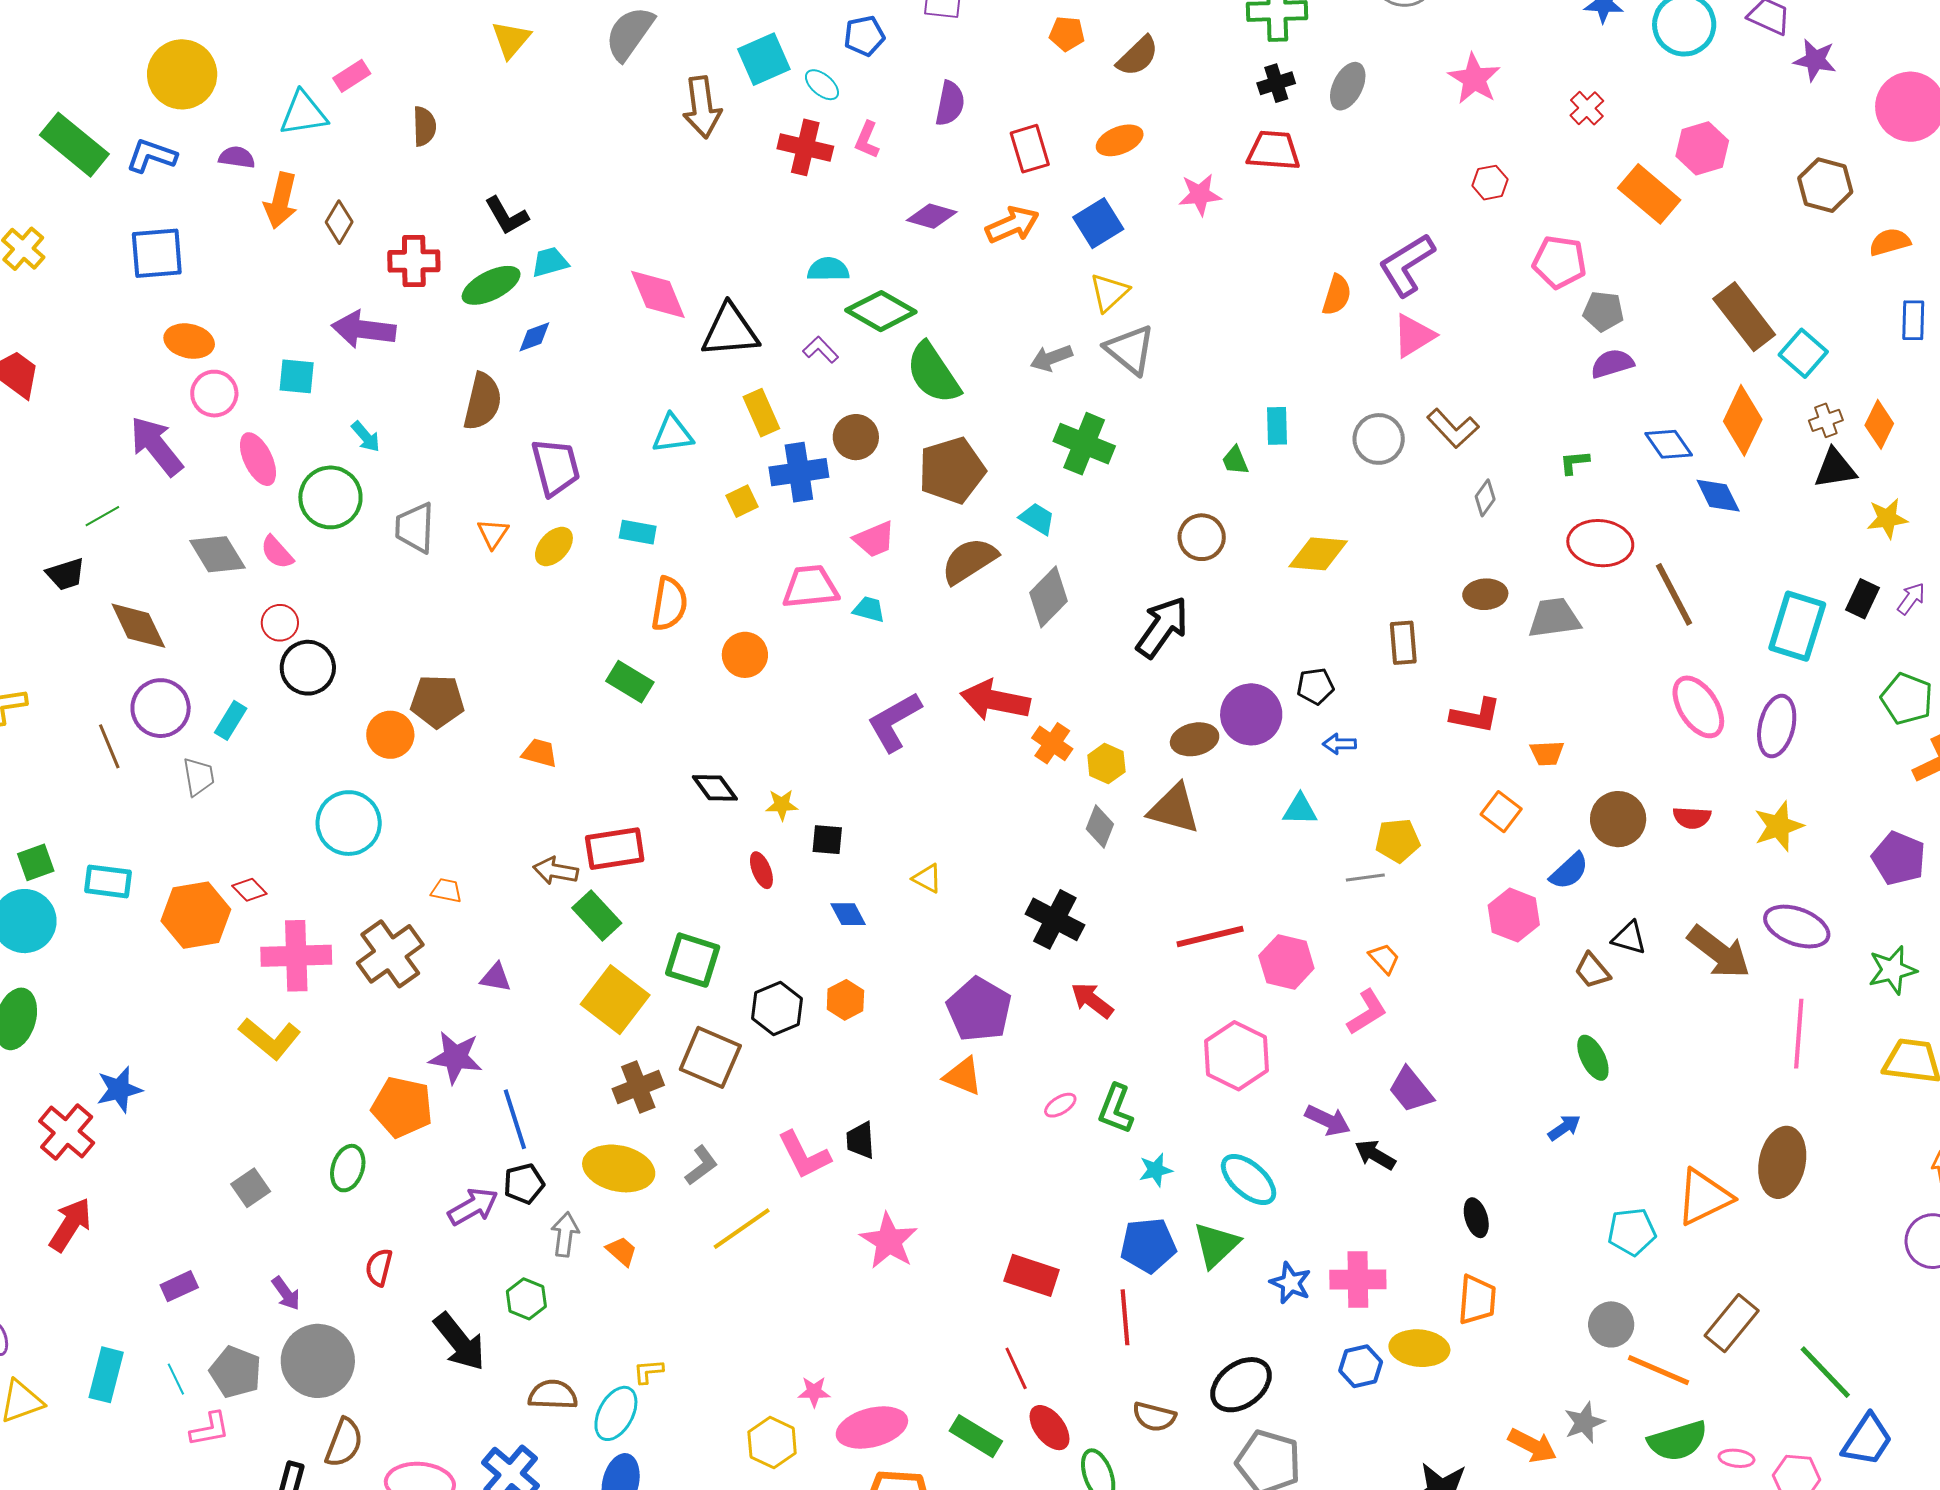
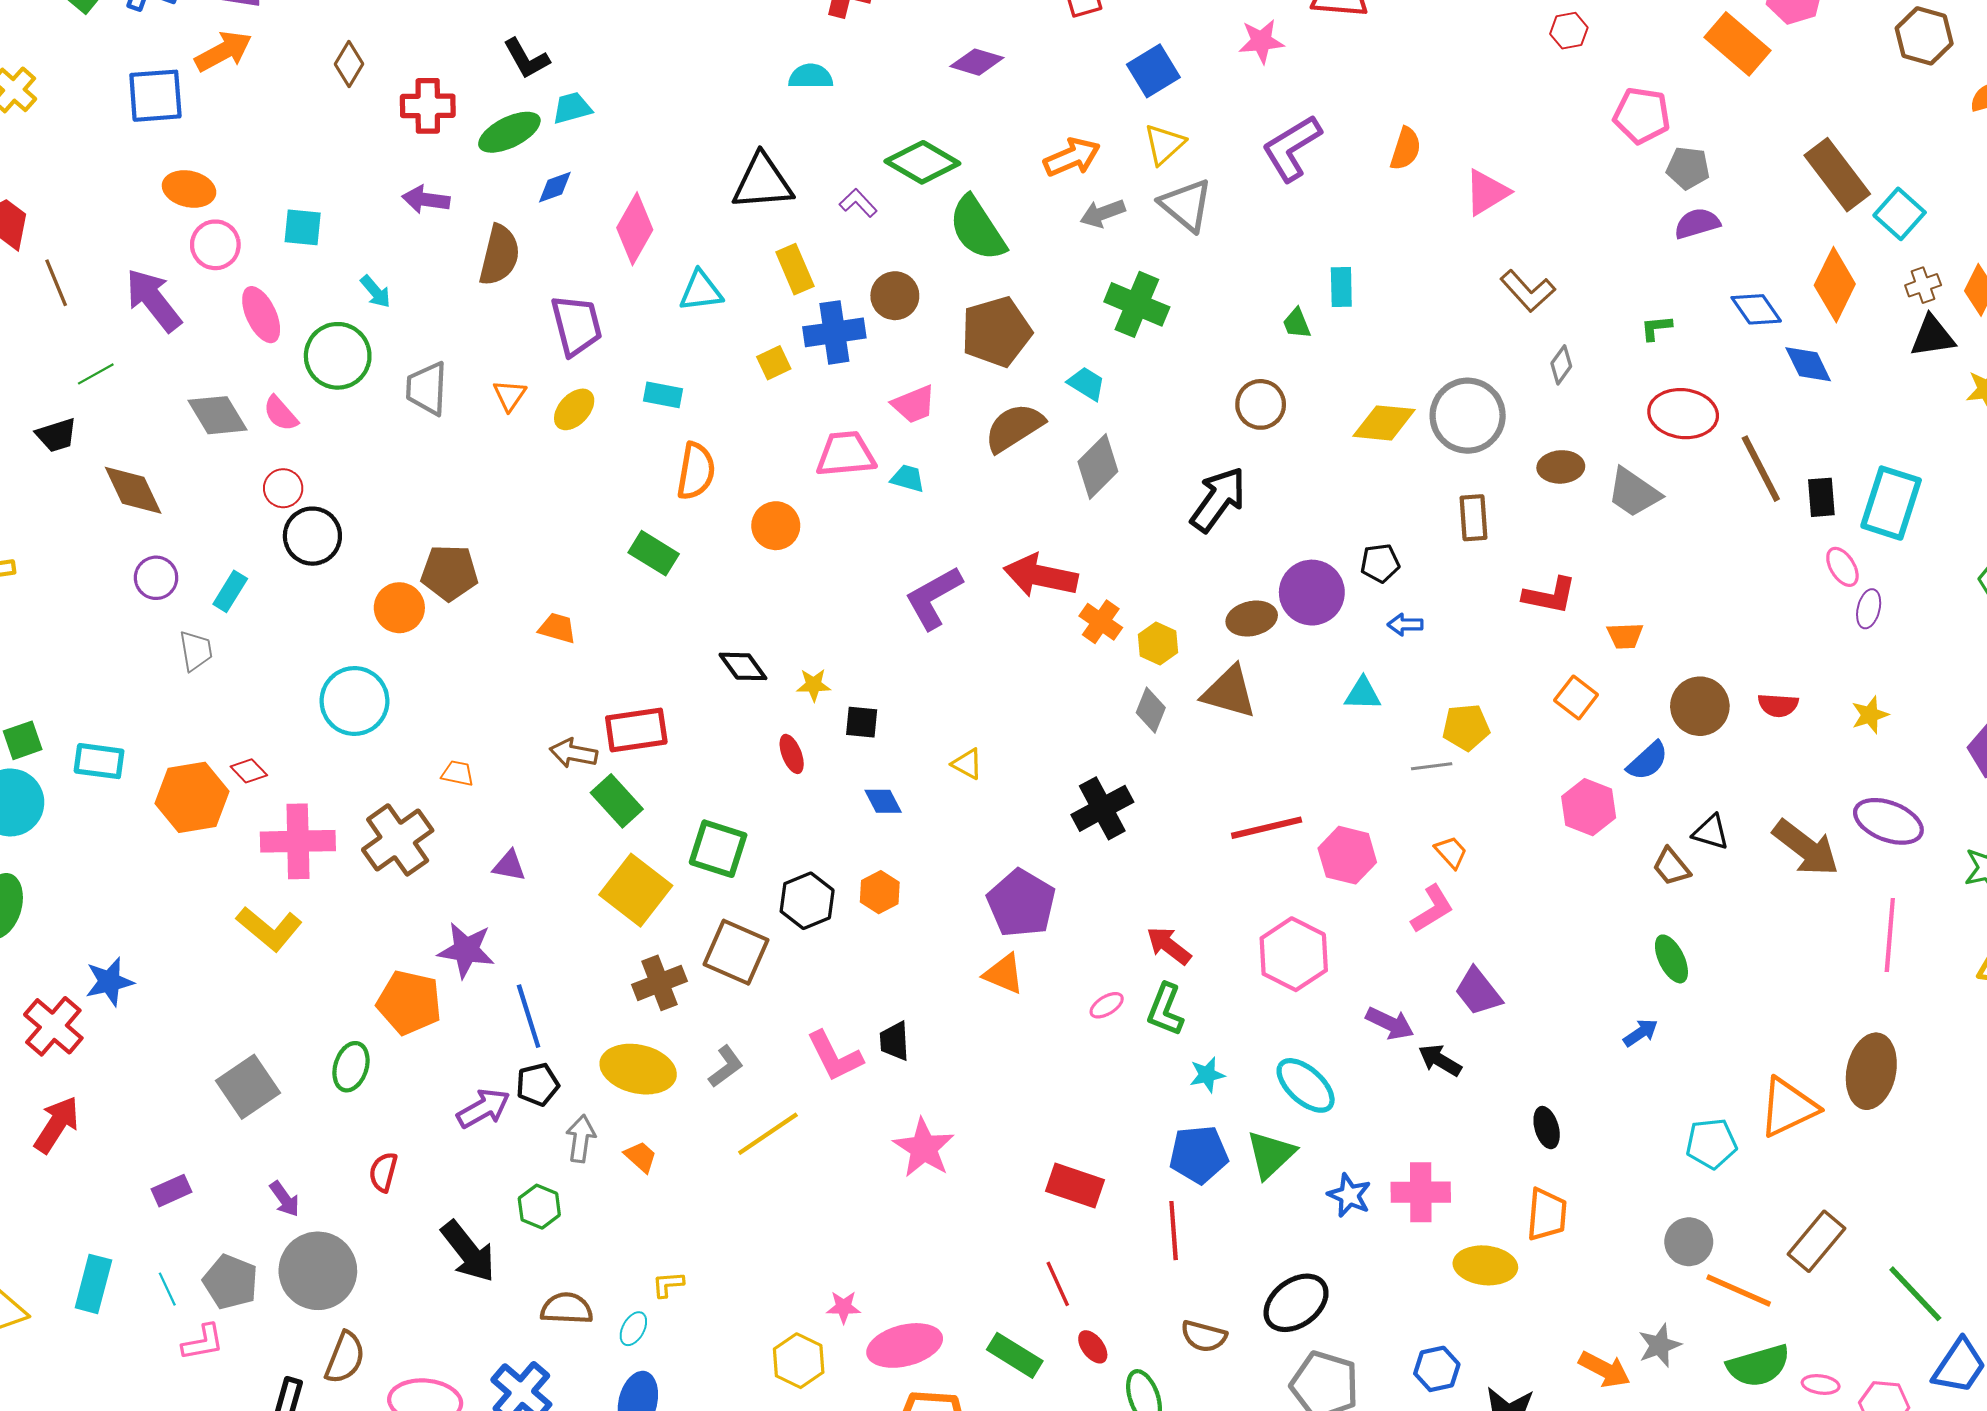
orange arrow: (281, 201) -> (223, 51), moved, turned -132
orange arrow: (1012, 225) -> (1072, 157), moved
purple L-shape: (1407, 265) -> (1292, 148), moved
cyan semicircle: (828, 269) -> (811, 76), moved
pink diamond: (658, 294) -> (635, 229), moved, turned 52
purple arrow: (364, 329) -> (426, 200), moved, size x0.7
gray circle: (1379, 439) -> (1468, 416), moved, size x1.4
black rectangle: (1862, 599) -> (1821, 497), moved, turned -30
gray trapezoid: (1554, 618) -> (1634, 493), turned -138
pink ellipse: (1698, 707) -> (1842, 567), moved, size x0.6
purple circle: (161, 708) -> (156, 578), size x0.7
purple ellipse: (1777, 726) -> (1869, 609), size x0.6
brown line: (109, 746) -> (56, 283), moved
yellow star: (1779, 826) -> (1870, 715), size x0.7
black cross: (1055, 919) -> (1102, 808), turned 34
red arrow: (1092, 1000) -> (1169, 946), moved
gray square: (251, 1188) -> (248, 1087), size x1.5
blue hexagon: (1361, 1366) -> (1437, 1369), moved
cyan ellipse: (616, 1413) -> (633, 1329), size x0.6
red ellipse: (1049, 1428) -> (1093, 1347), size x0.7

